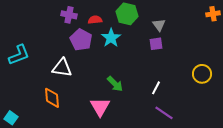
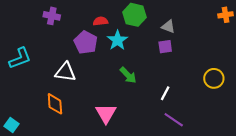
purple cross: (69, 15) -> (52, 16), moved
gray triangle: (159, 25) -> (168, 26), turned -32
green arrow: (115, 84) -> (128, 75), moved

